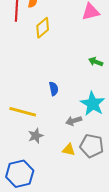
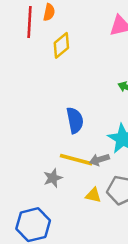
blue semicircle: (54, 89) -> (75, 120), size x1.5
yellow line: (23, 112) -> (76, 160), moved

